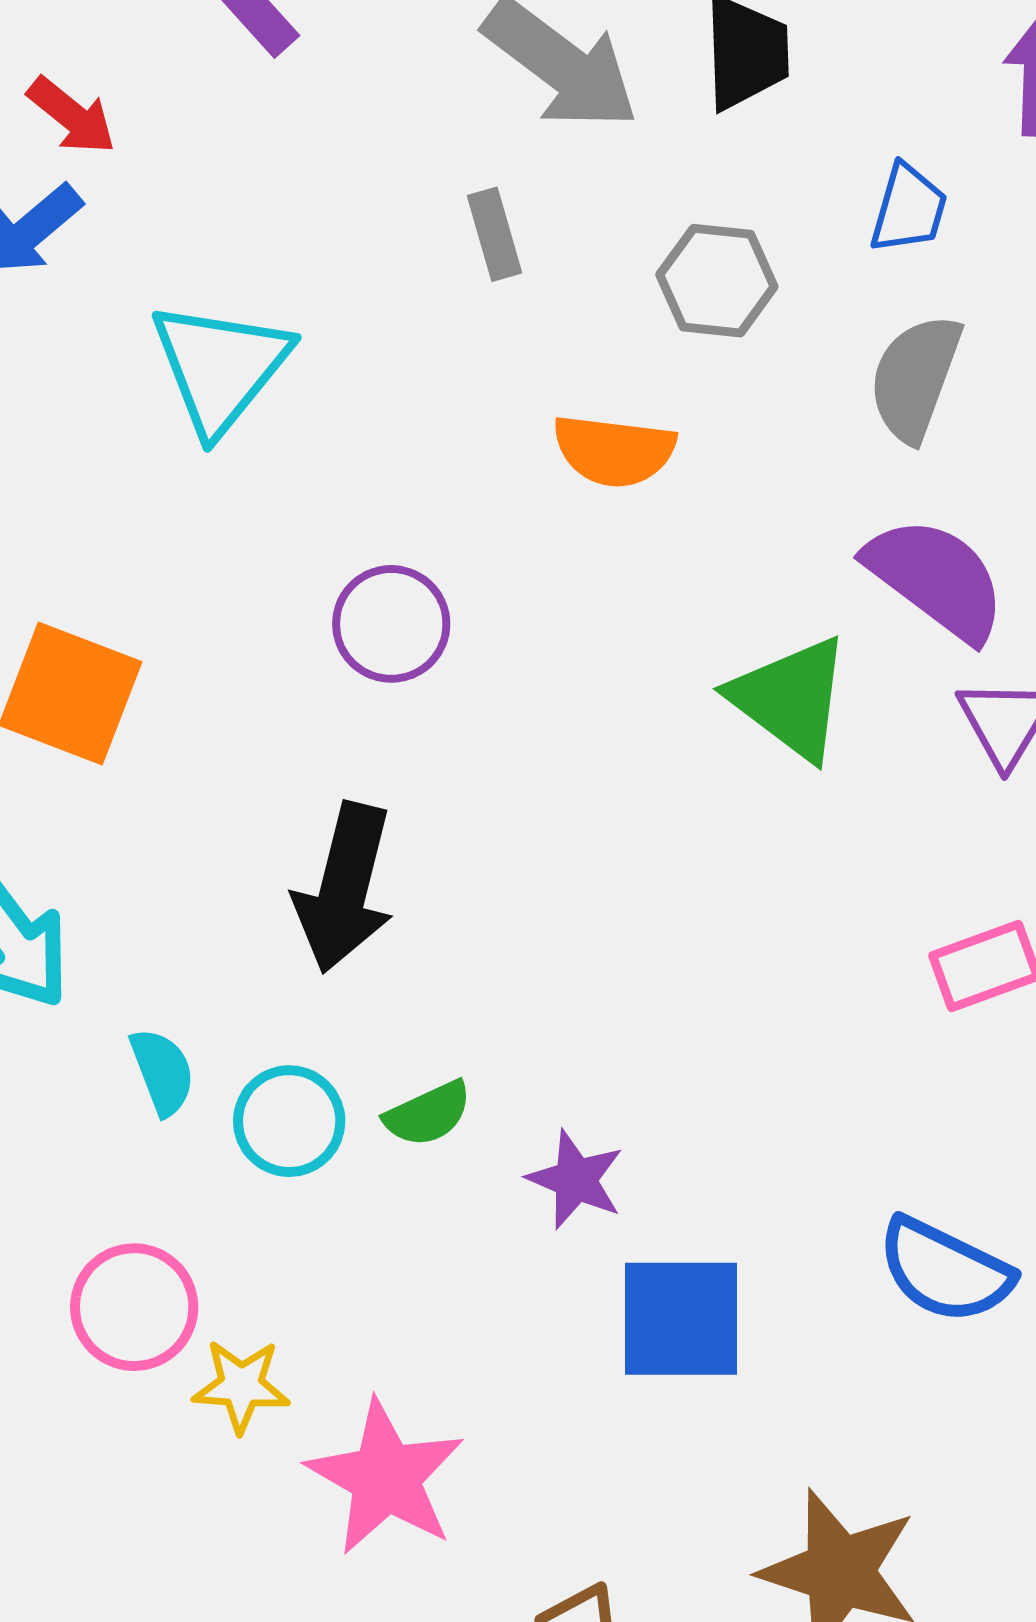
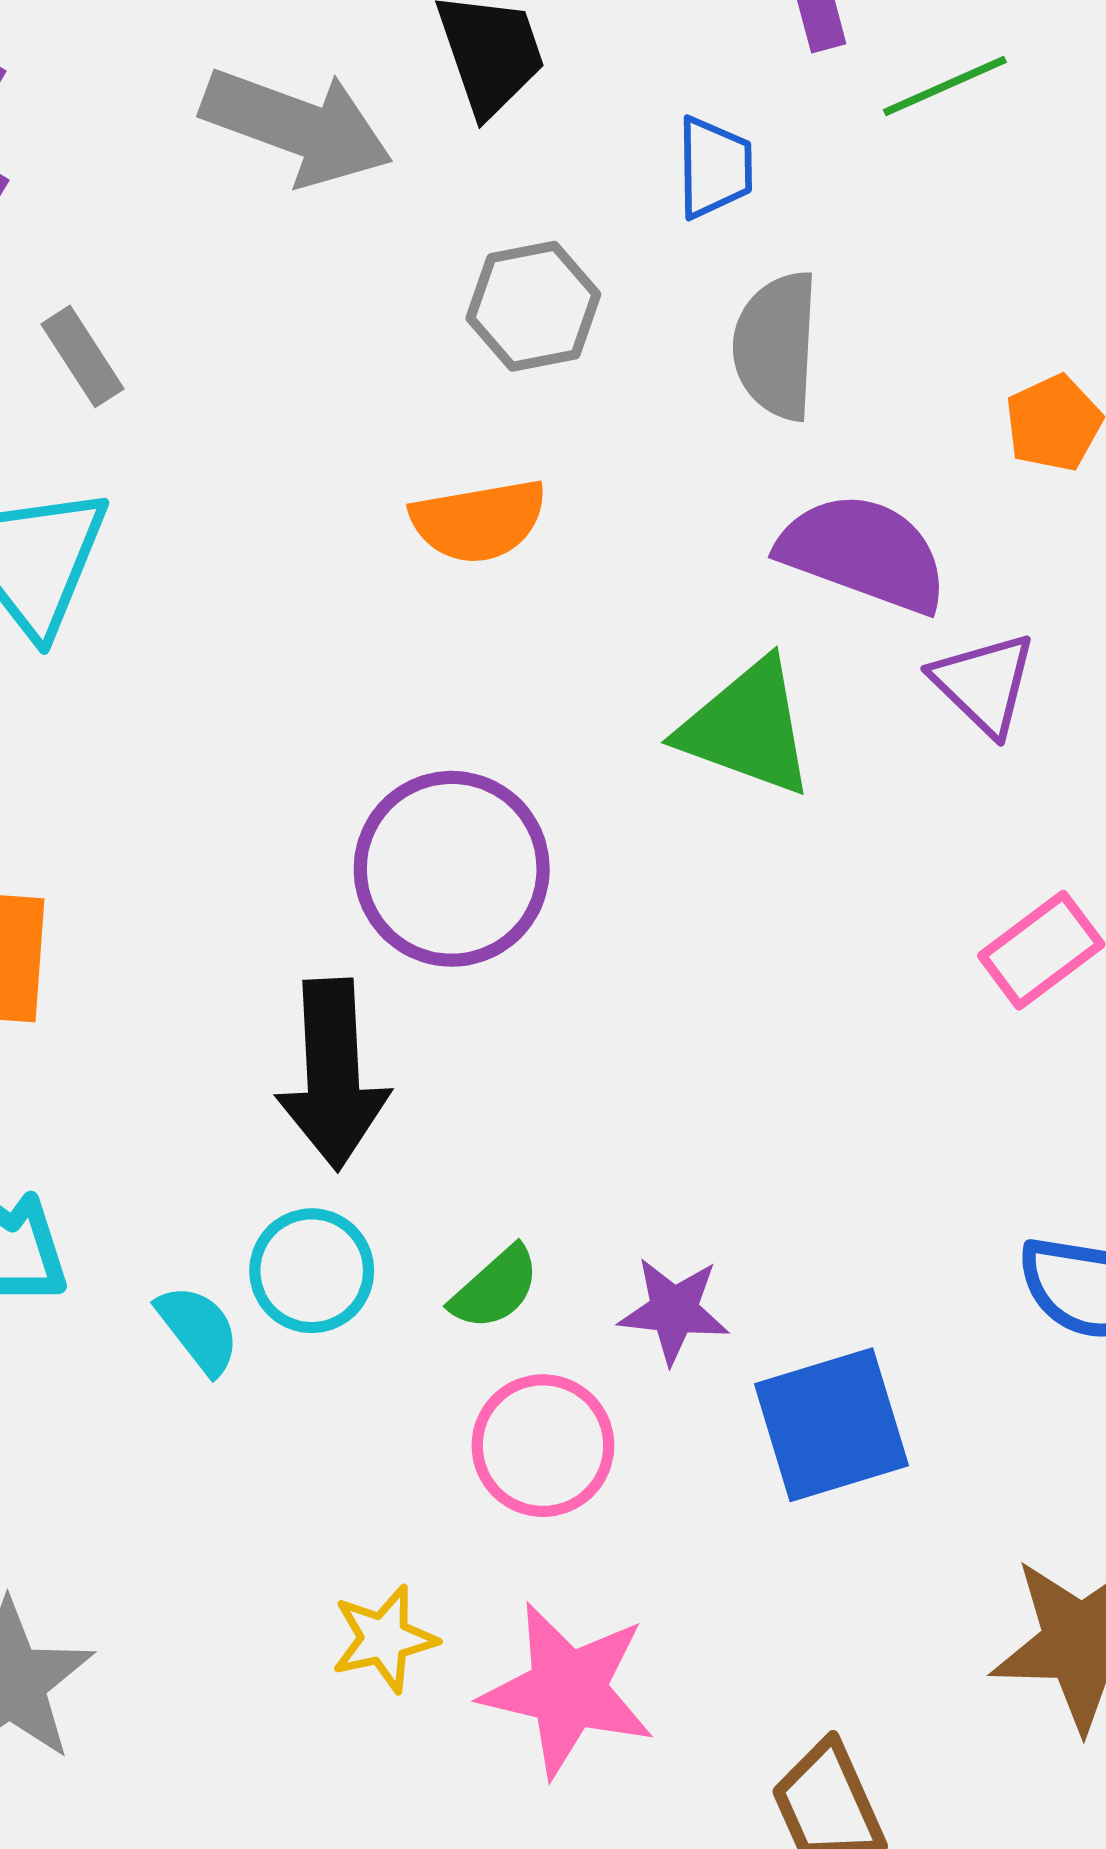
gray rectangle: (494, 234) -> (82, 356), moved
purple circle: (391, 624) -> (452, 869), moved, size x1.5
cyan circle: (289, 1121) -> (312, 1271), moved
pink circle: (134, 1307) -> (543, 1446), moved

